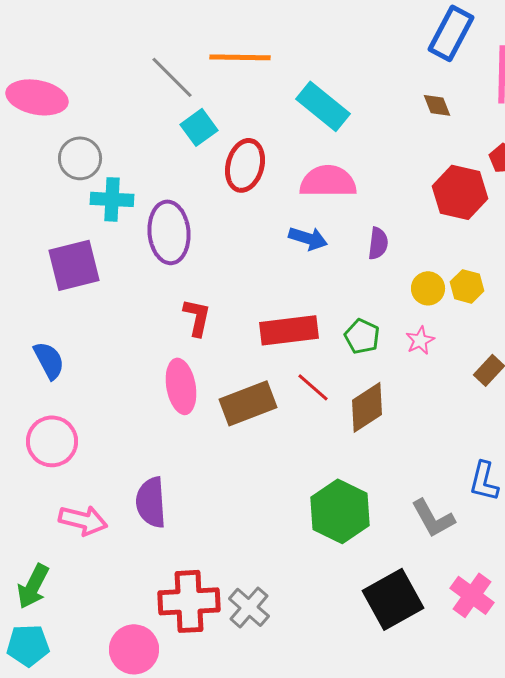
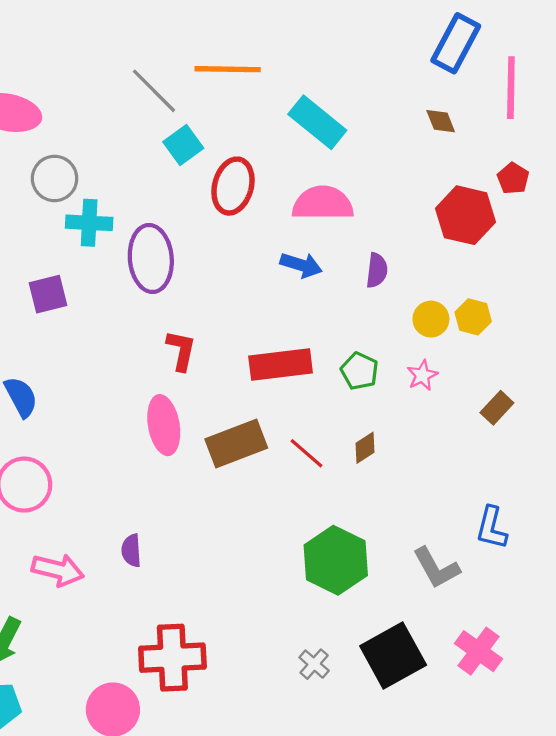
purple square: (74, 265) -> (48, 294), size x0.7
red line: (313, 387) -> (307, 453), moved
brown diamond: (367, 407) -> (365, 448), size x0.6
purple semicircle: (151, 502) -> (131, 551), size x0.6
gray cross: (249, 607) -> (314, 664), moved, size x0.7

